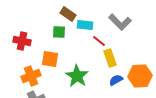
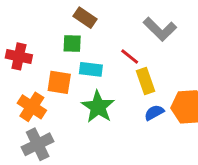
cyan rectangle: (85, 25) -> (91, 69), moved
orange cross: (31, 76) -> (32, 107), turned -36

